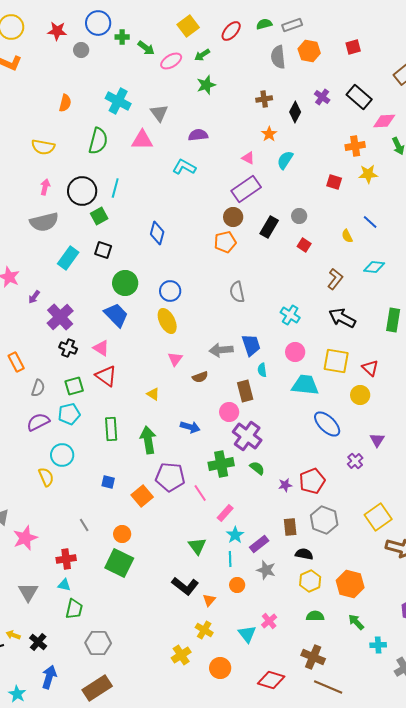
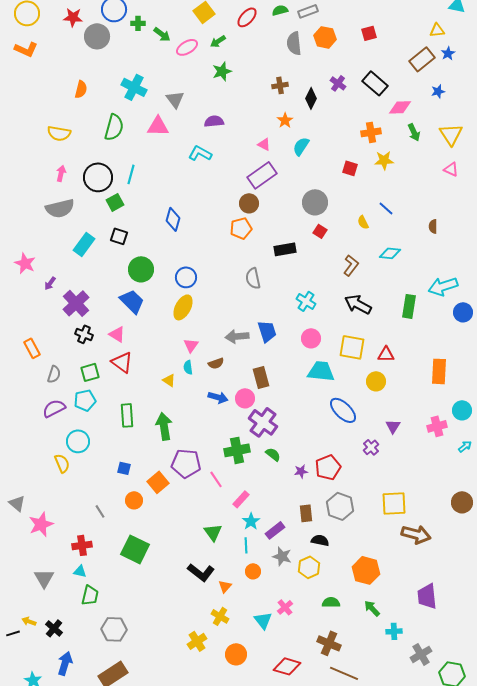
gray circle: (81, 50) -> (97, 36), size x1.6
gray circle: (299, 216) -> (315, 202), size x1.6
black rectangle: (269, 227) -> (285, 249), moved, turned 50
yellow ellipse: (167, 321) -> (183, 307), turned 55
red triangle: (370, 368) -> (386, 354), turned -42
cyan semicircle: (262, 370) -> (188, 367), moved
blue arrow: (190, 427) -> (218, 397), moved
yellow square: (378, 517) -> (394, 503), turned 32
orange circle: (122, 534) -> (134, 500), moved
yellow hexagon: (310, 581) -> (309, 567), moved

